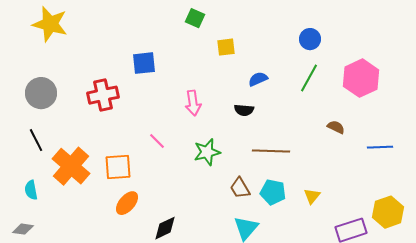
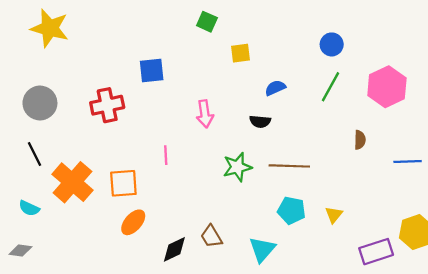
brown semicircle: (336, 127) -> (360, 140), turned 66
pink line: (157, 141) -> (166, 155), turned 42
green star: (207, 152) -> (237, 167), moved
brown trapezoid: (240, 188) -> (211, 236), moved
cyan semicircle: (31, 190) -> (29, 208), turned -54

